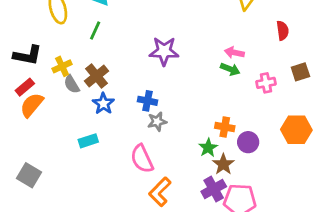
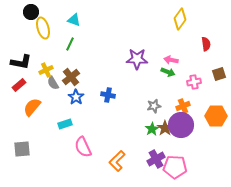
purple star: (164, 51) -> (137, 59), moved
orange semicircle: (32, 105) -> (32, 107), moved
gray star: (157, 122) -> (154, 106), moved
orange cross: (225, 127) -> (183, 106), moved, turned -32
purple circle: (248, 142) -> (181, 125), size x1.6
pink semicircle: (142, 159) -> (83, 147), moved
brown star: (223, 164) -> (165, 128), moved
gray square: (29, 175) -> (22, 149), turned -36

